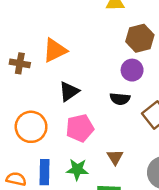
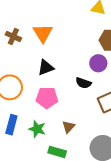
orange triangle: (55, 50) -> (43, 33), turned -50

